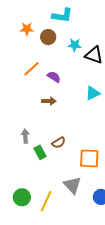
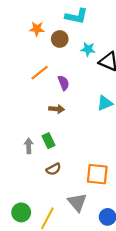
purple semicircle: (54, 77) -> (64, 83), turned 32
brown semicircle: (59, 143) -> (54, 169), moved
green rectangle: (40, 152) -> (48, 141), moved

